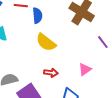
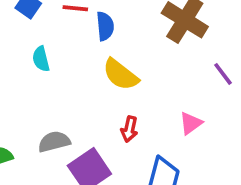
red arrow: (51, 73) -> (129, 129), turned 96

